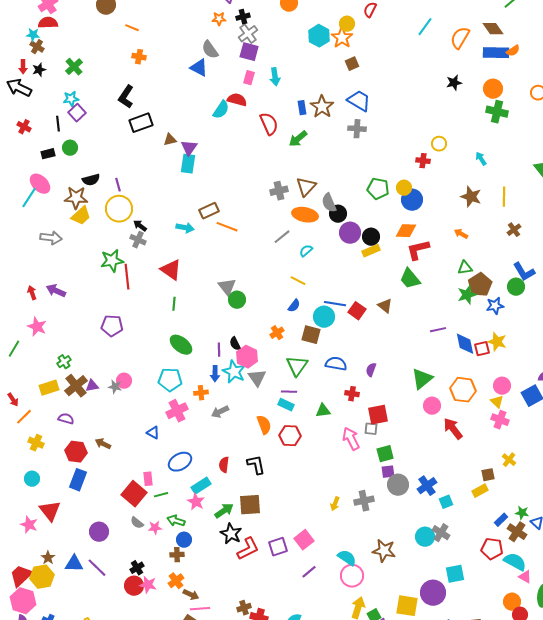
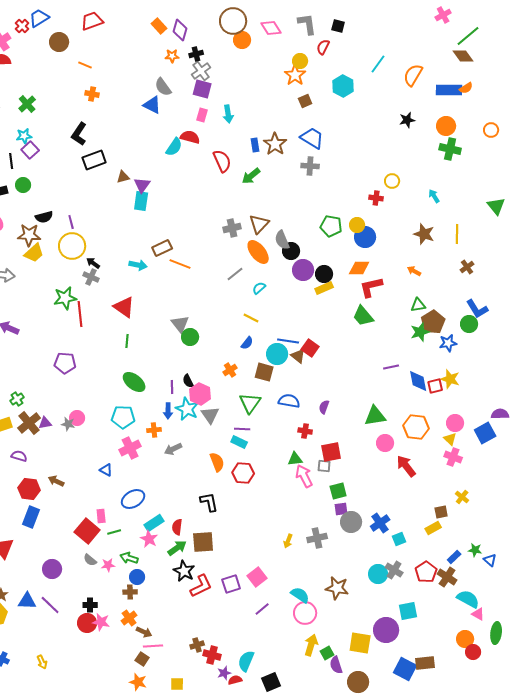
brown diamond: (493, 29) -> (463, 56), moved
cyan hexagon: (319, 36) -> (343, 86), moved
orange ellipse: (305, 215) -> (258, 252), turned 40
brown triangle: (385, 306) -> (298, 356), moved
green triangle: (422, 379) -> (375, 416), turned 30
green triangle: (323, 411) -> (295, 459), moved
red semicircle: (224, 465) -> (177, 527), moved
brown cross: (517, 532) -> (447, 577), moved
red pentagon: (492, 549) -> (426, 572), moved, turned 30
black cross: (137, 568) -> (90, 605), turned 32

